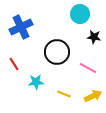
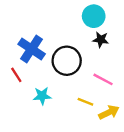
blue cross: (21, 27) -> (32, 49), moved, turned -30
black star: (94, 37) -> (101, 40), moved
yellow line: (64, 94) -> (85, 102), moved

